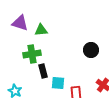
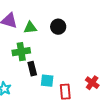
black circle: (91, 50) -> (58, 27), moved

